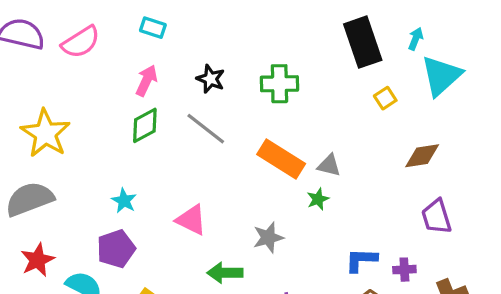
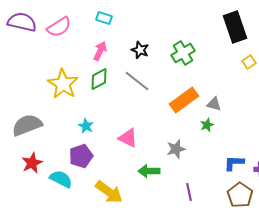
green cross: (279, 84) -> (183, 53), turned -30
yellow star: (46, 133) -> (63, 84), moved
orange rectangle: (281, 159) -> (184, 100), turned -68

